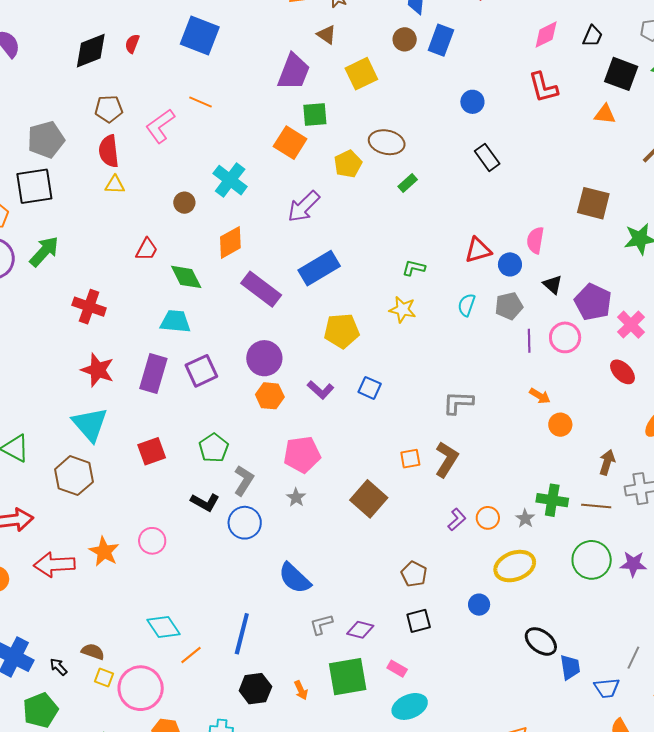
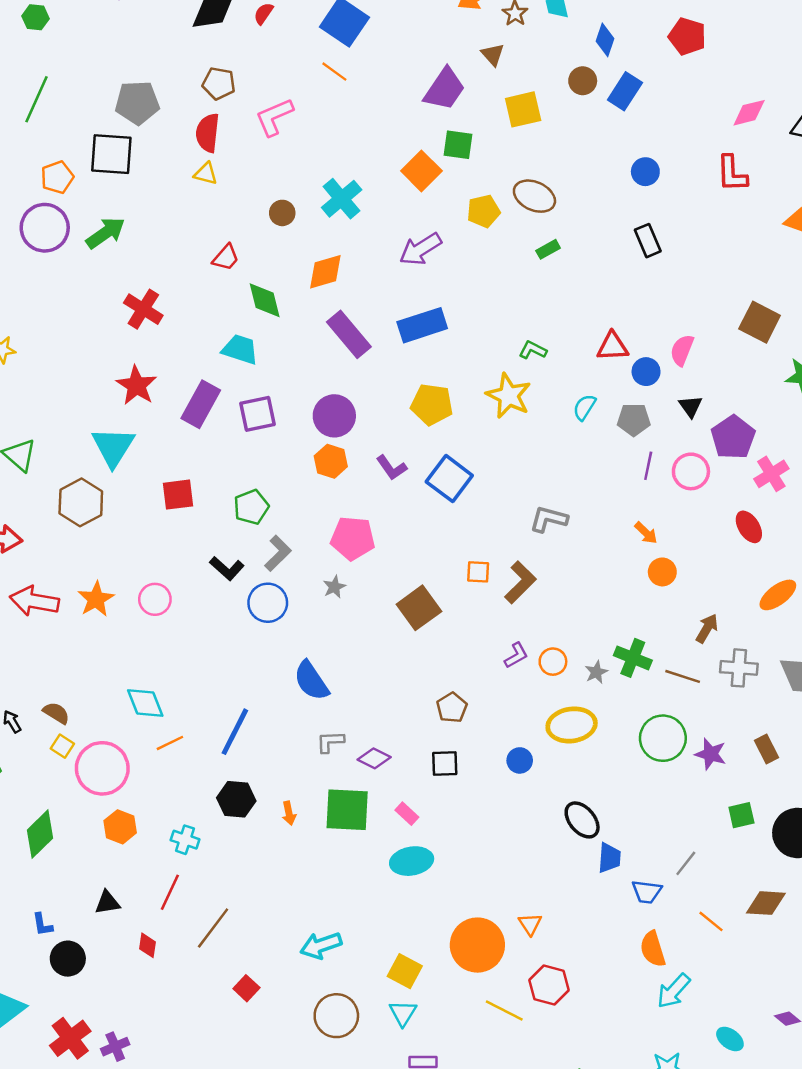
orange line: (201, 102) -> (334, 72), moved
yellow star: (403, 310) -> (509, 396), size x1.4
blue square: (370, 388) -> (449, 479), size x1.6

